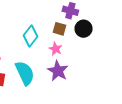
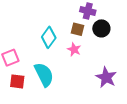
purple star: (58, 71) -> (106, 77), moved

